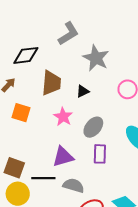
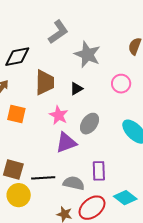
purple rectangle: (100, 154) -> (99, 171), moved
purple triangle: (63, 157) -> (66, 143), moved

